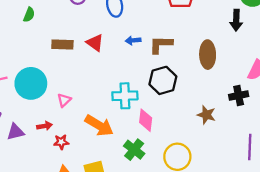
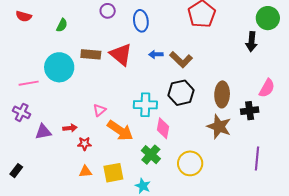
red triangle: (95, 43) -> (121, 54), size x1.4
brown L-shape: (161, 45) -> (181, 60), turned -140
brown ellipse: (208, 55) -> (222, 94), moved
cyan circle: (31, 83) -> (59, 67), moved
pink triangle: (64, 100) -> (99, 110), moved
brown star: (206, 115) -> (219, 127), size x1.4

